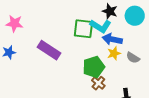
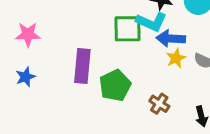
purple rectangle: (49, 50) -> (82, 66), turned 70
green pentagon: (94, 67) -> (115, 85), moved

